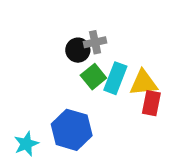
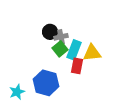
gray cross: (95, 42) -> (61, 37), moved
red rectangle: (151, 103) -> (77, 66), moved

